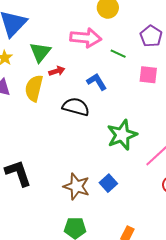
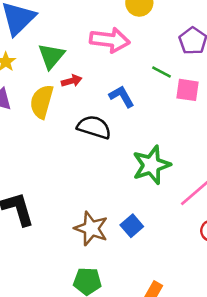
green line: (118, 54) -> (161, 72), moved

